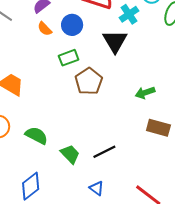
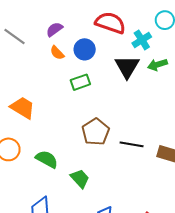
brown pentagon: (89, 81) -> (96, 132), moved
green arrow: (145, 93) -> (157, 65), moved
black line: (104, 152) -> (132, 144), moved, turned 35

